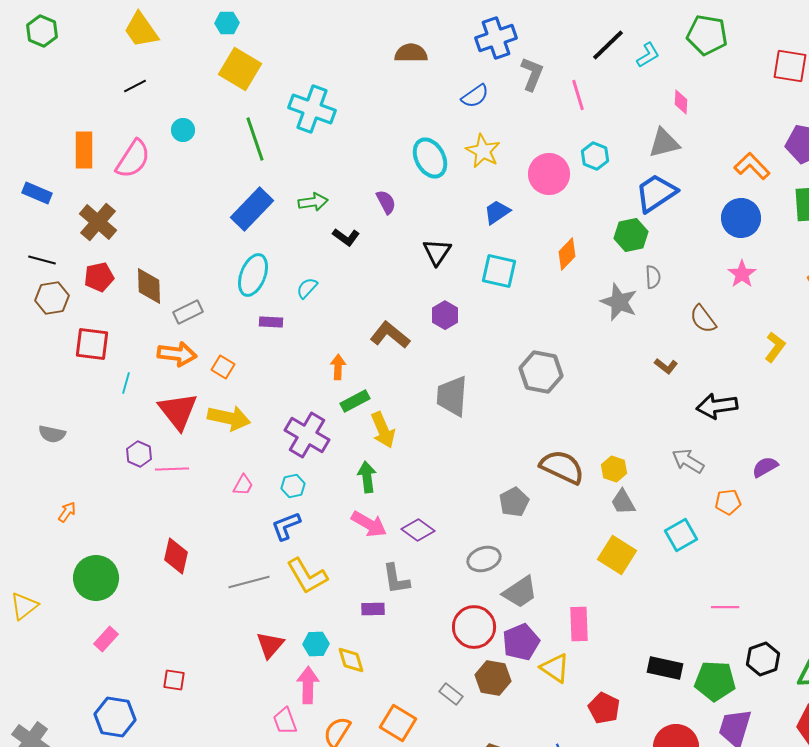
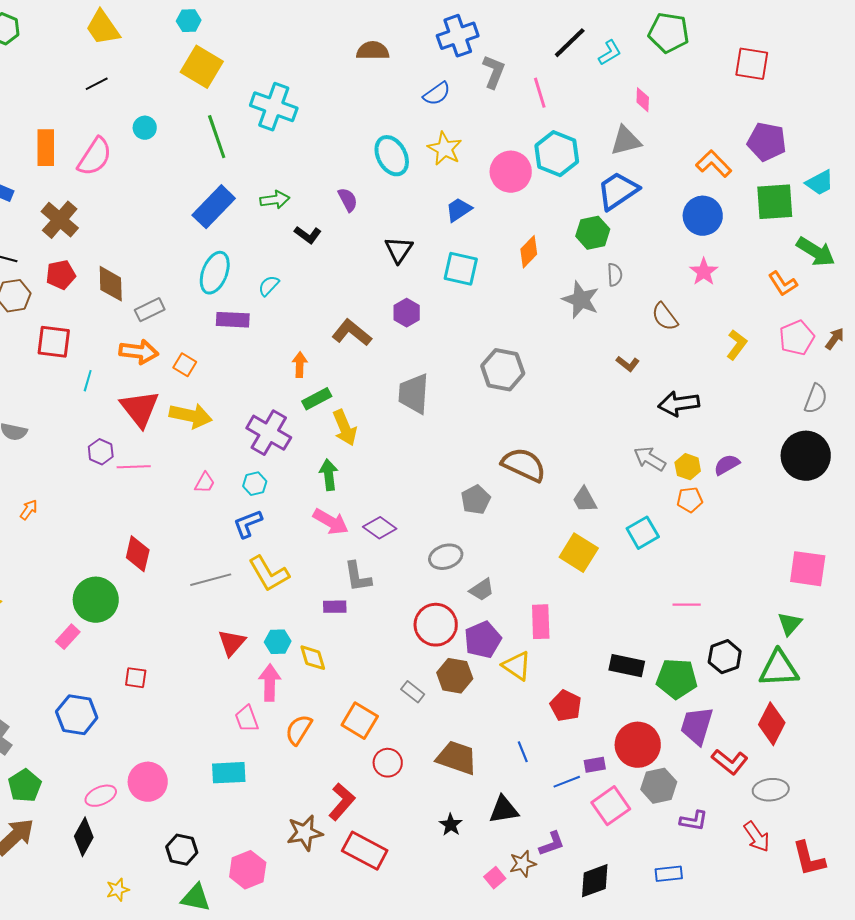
cyan hexagon: (595, 156) -> (557, 154), size x1.6
purple rectangle: (271, 322) -> (233, 320), size x1.4
yellow hexagon: (614, 469) -> (688, 467), moved
green circle: (96, 578) -> (96, 600), moved
gray trapezoid: (520, 592) -> (482, 590), size x0.7

